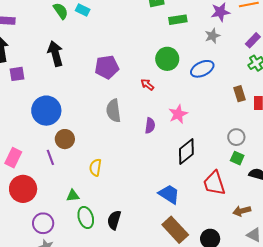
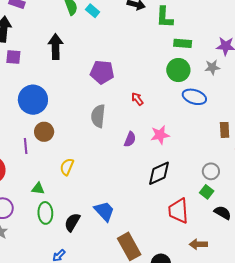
green circle: (167, 59) -> (178, 70), moved
blue ellipse: (202, 69) -> (194, 97), turned 30
blue trapezoid: (169, 194) -> (104, 211), moved

